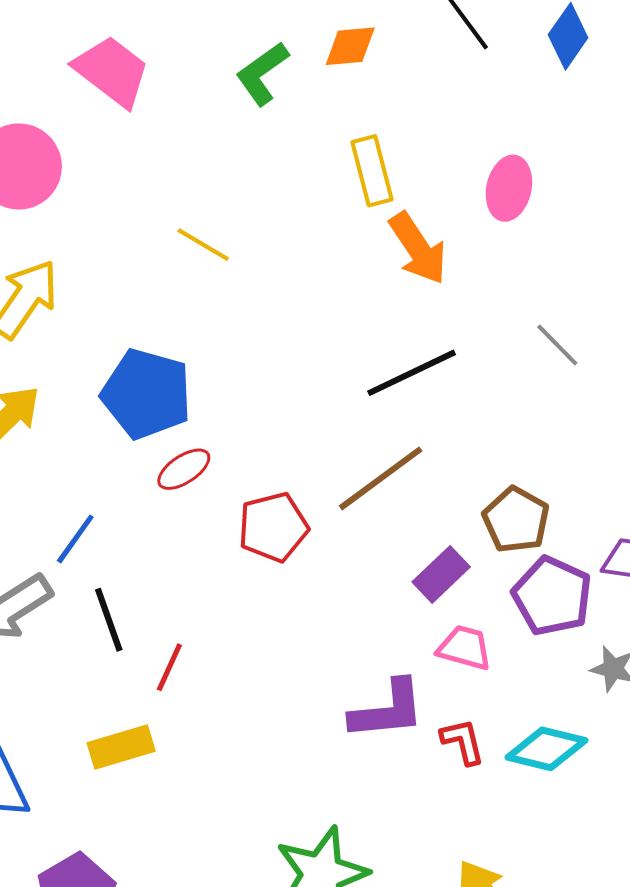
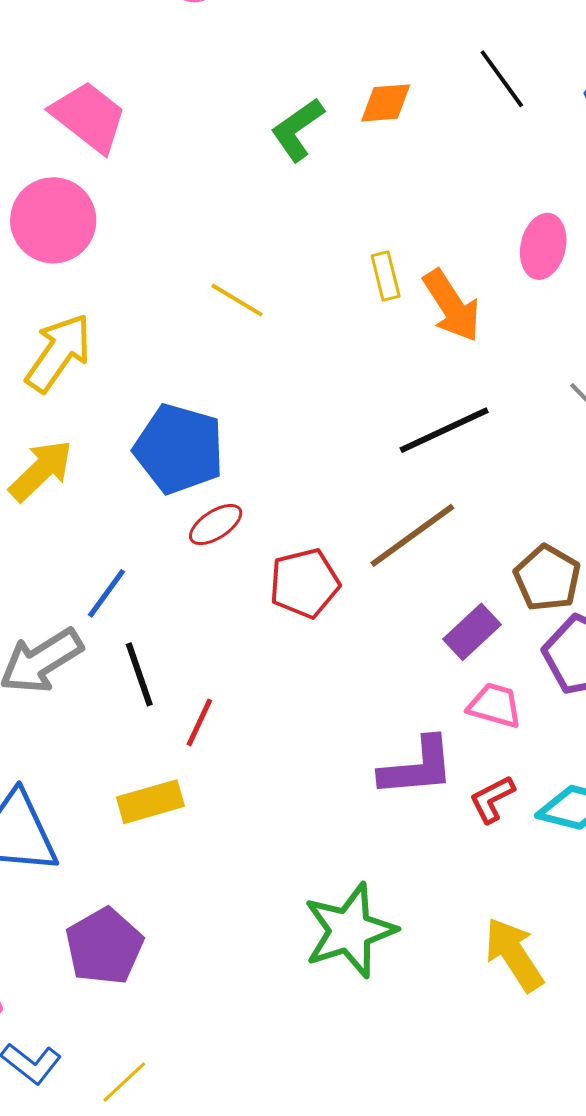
pink trapezoid: (112, 71) -> (89, 117), moved
yellow rectangle: (372, 171) -> (386, 276), moved, size x0.7
red L-shape: (463, 741) -> (492, 799), turned -104

